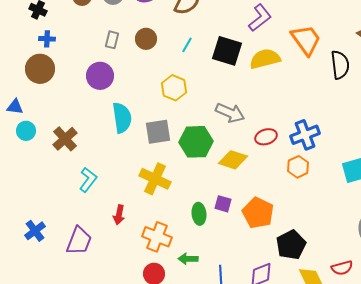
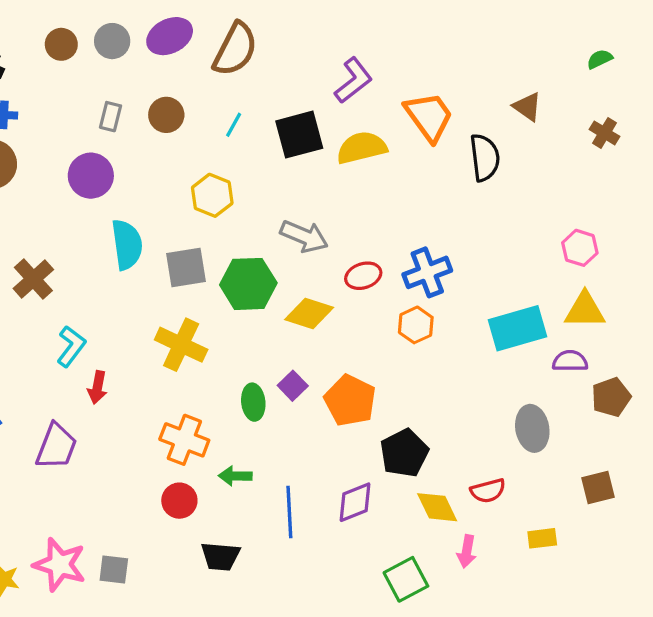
black square: (227, 51) -> (299, 135), turned -32
purple square: (223, 204) -> (293, 386), turned 30
red arrow: (119, 215) -> (97, 387), moved

